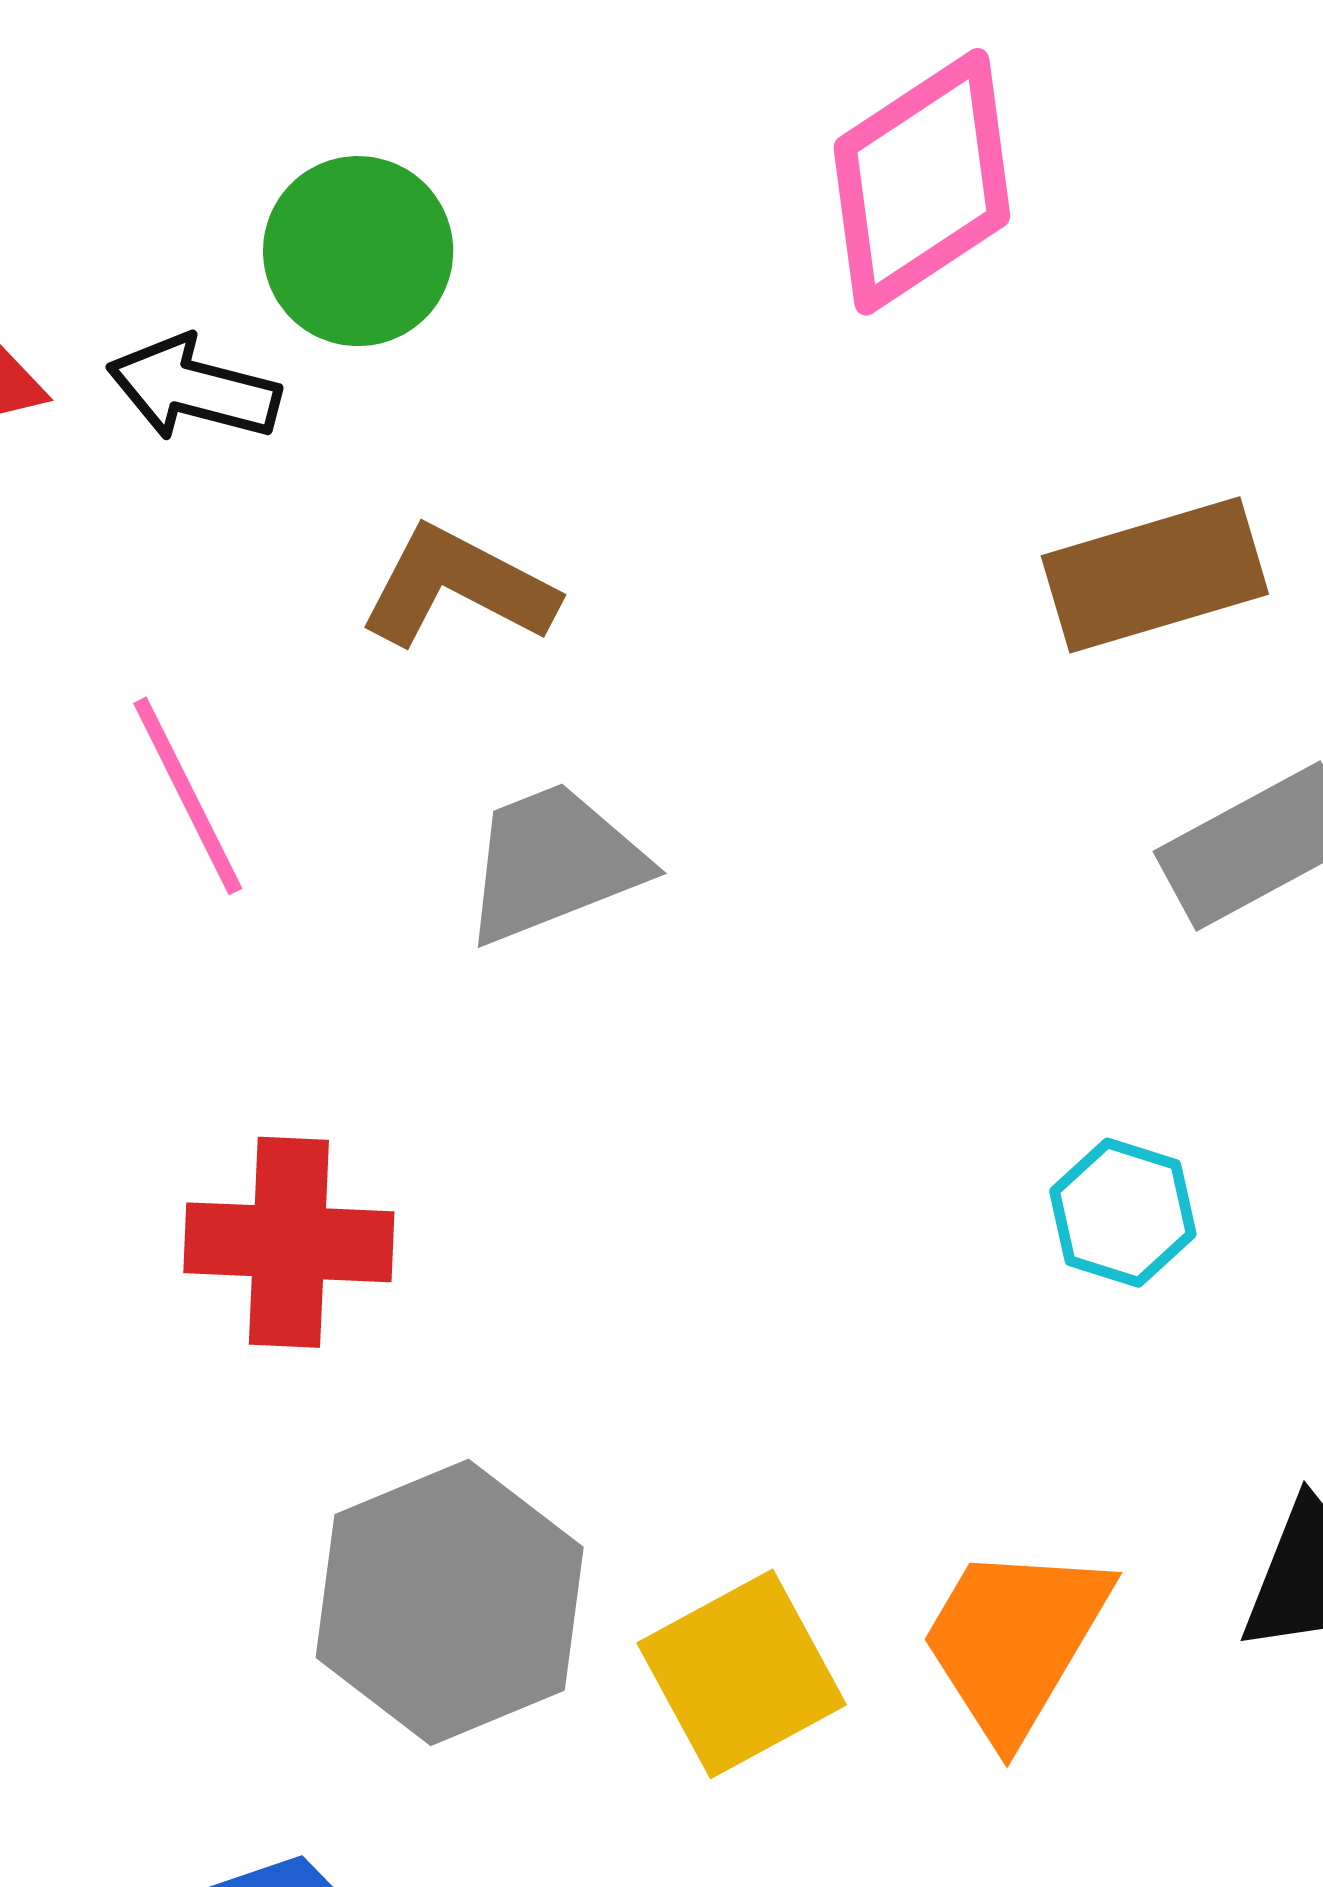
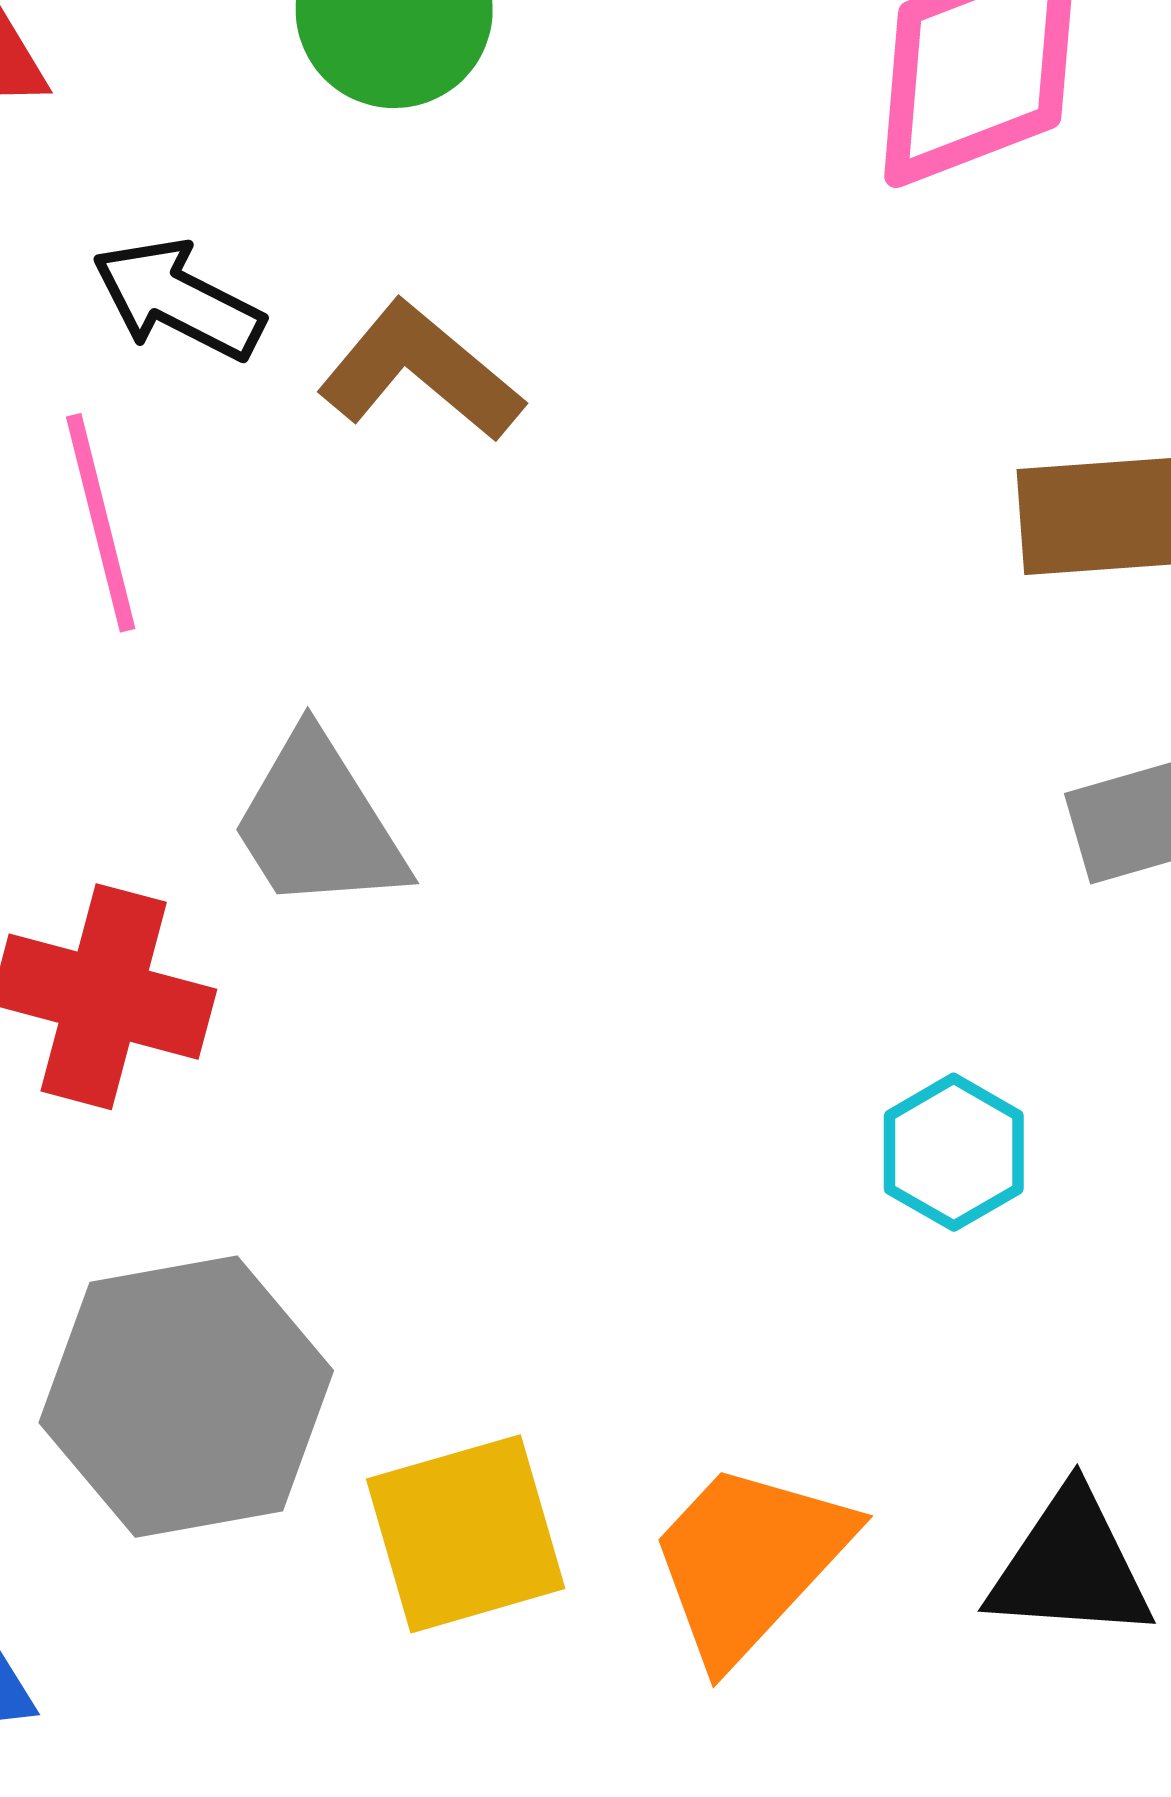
black arrow: (194, 389) -> (178, 300), moved
gray trapezoid: (554, 863) -> (318, 823), moved, turned -113

